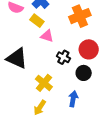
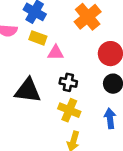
black cross: (63, 57) -> (68, 82), moved

